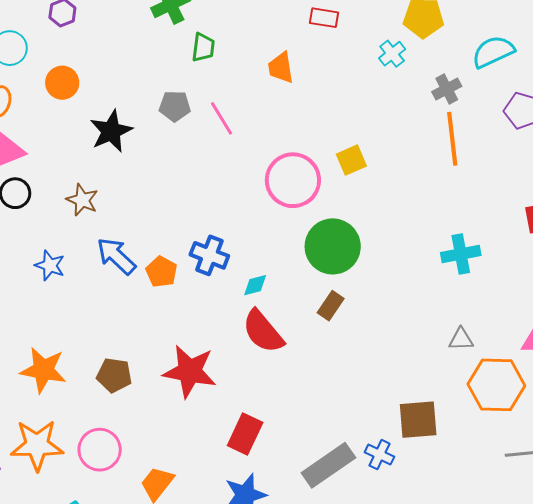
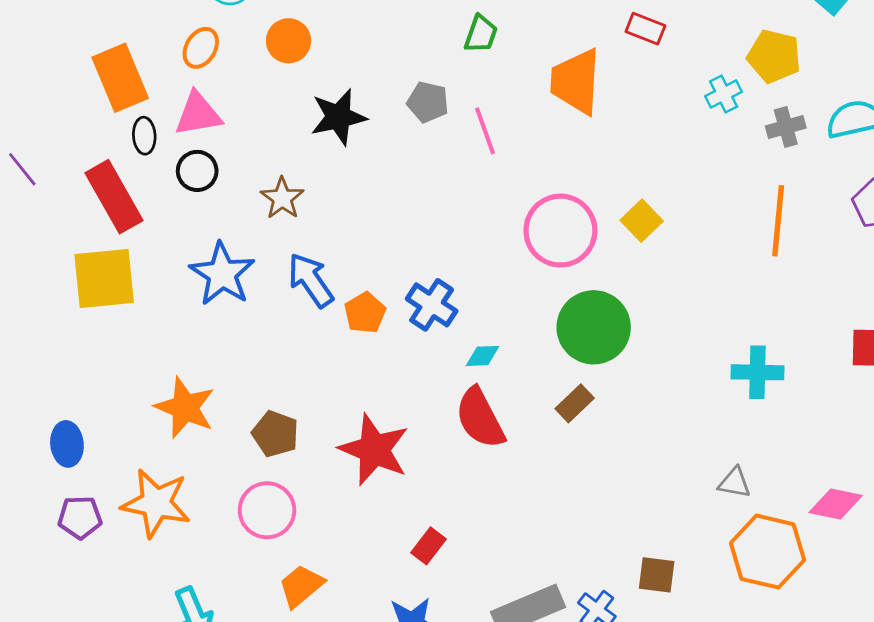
orange trapezoid: (281, 68) -> (576, 81), size x1.6
gray cross: (447, 89) -> (786, 127), moved
yellow square: (351, 160) -> (642, 221), turned -32
blue star: (50, 265) -> (222, 274), size x1.6
brown square: (418, 420) -> (657, 575), size x0.7
red rectangle: (245, 434) -> (429, 546), size x0.7
pink circle: (100, 450) -> (267, 510), moved

